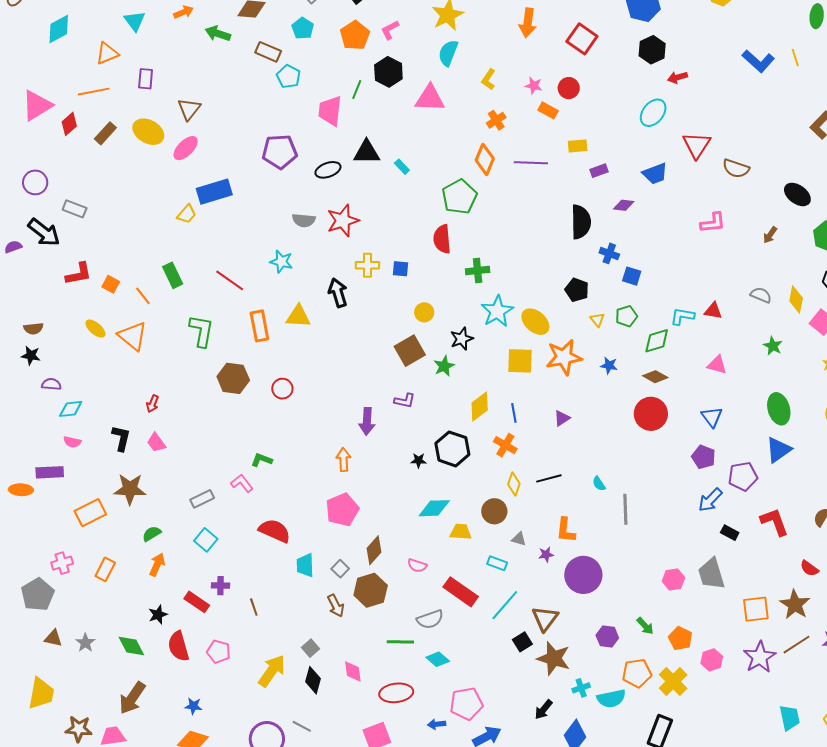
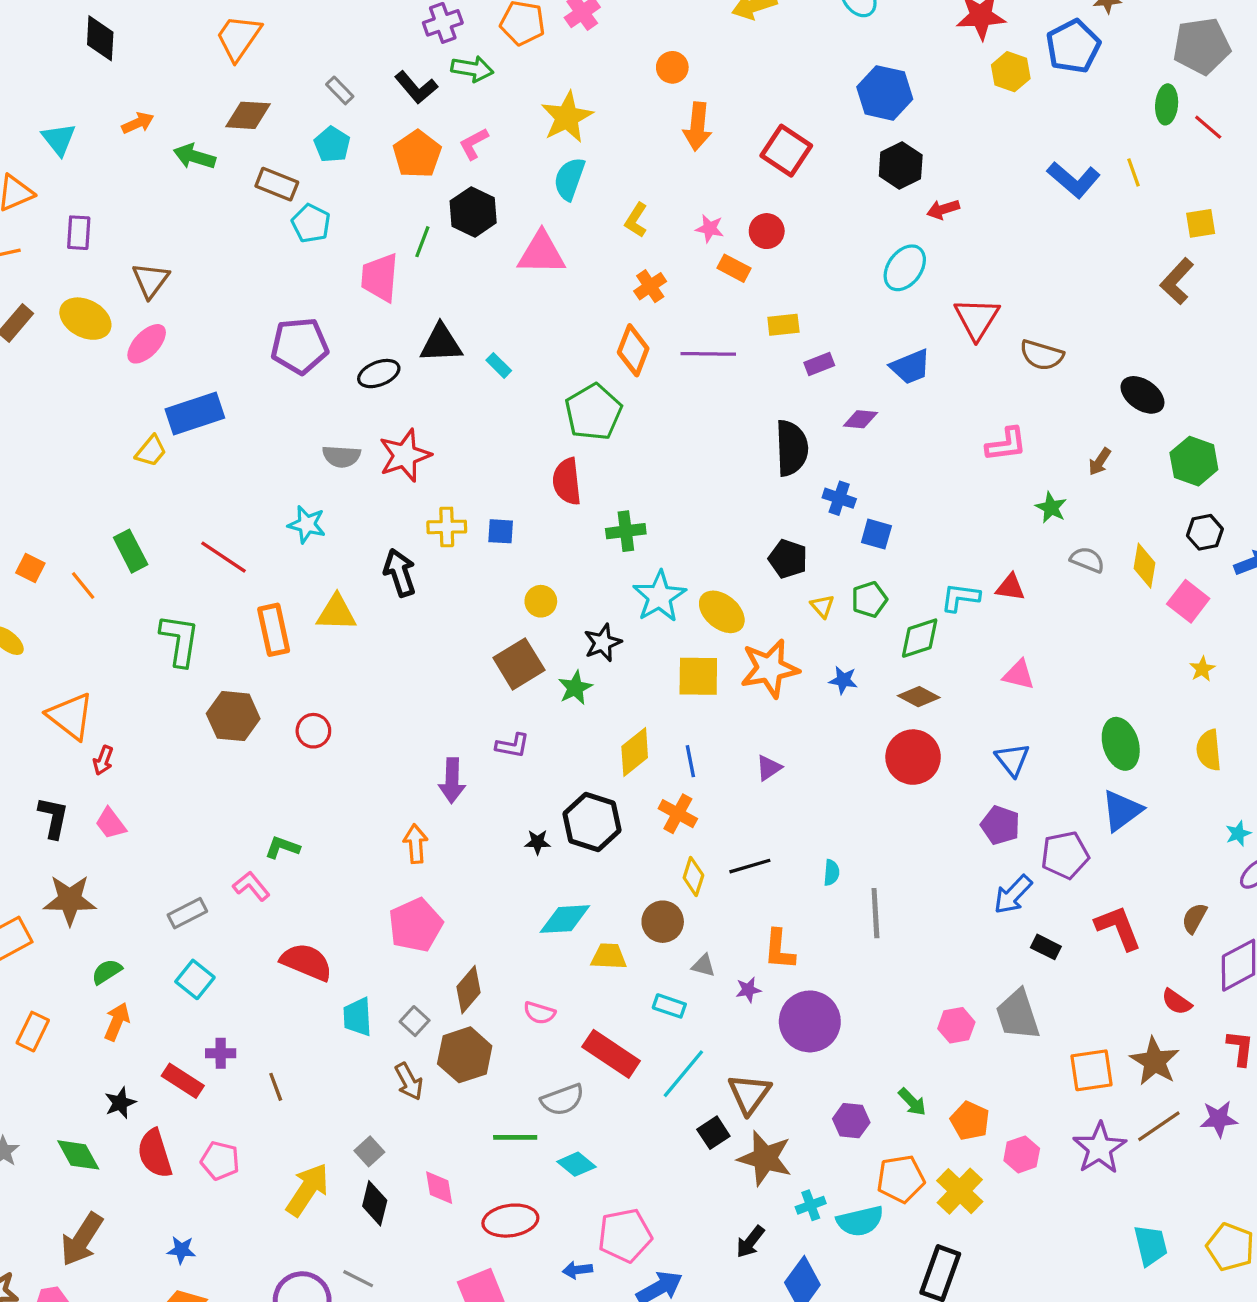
orange triangle: (133, 336) -> (70, 716), moved
green star: (773, 346) -> (1051, 508), moved
cyan semicircle: (599, 484) -> (831, 873), turned -140

